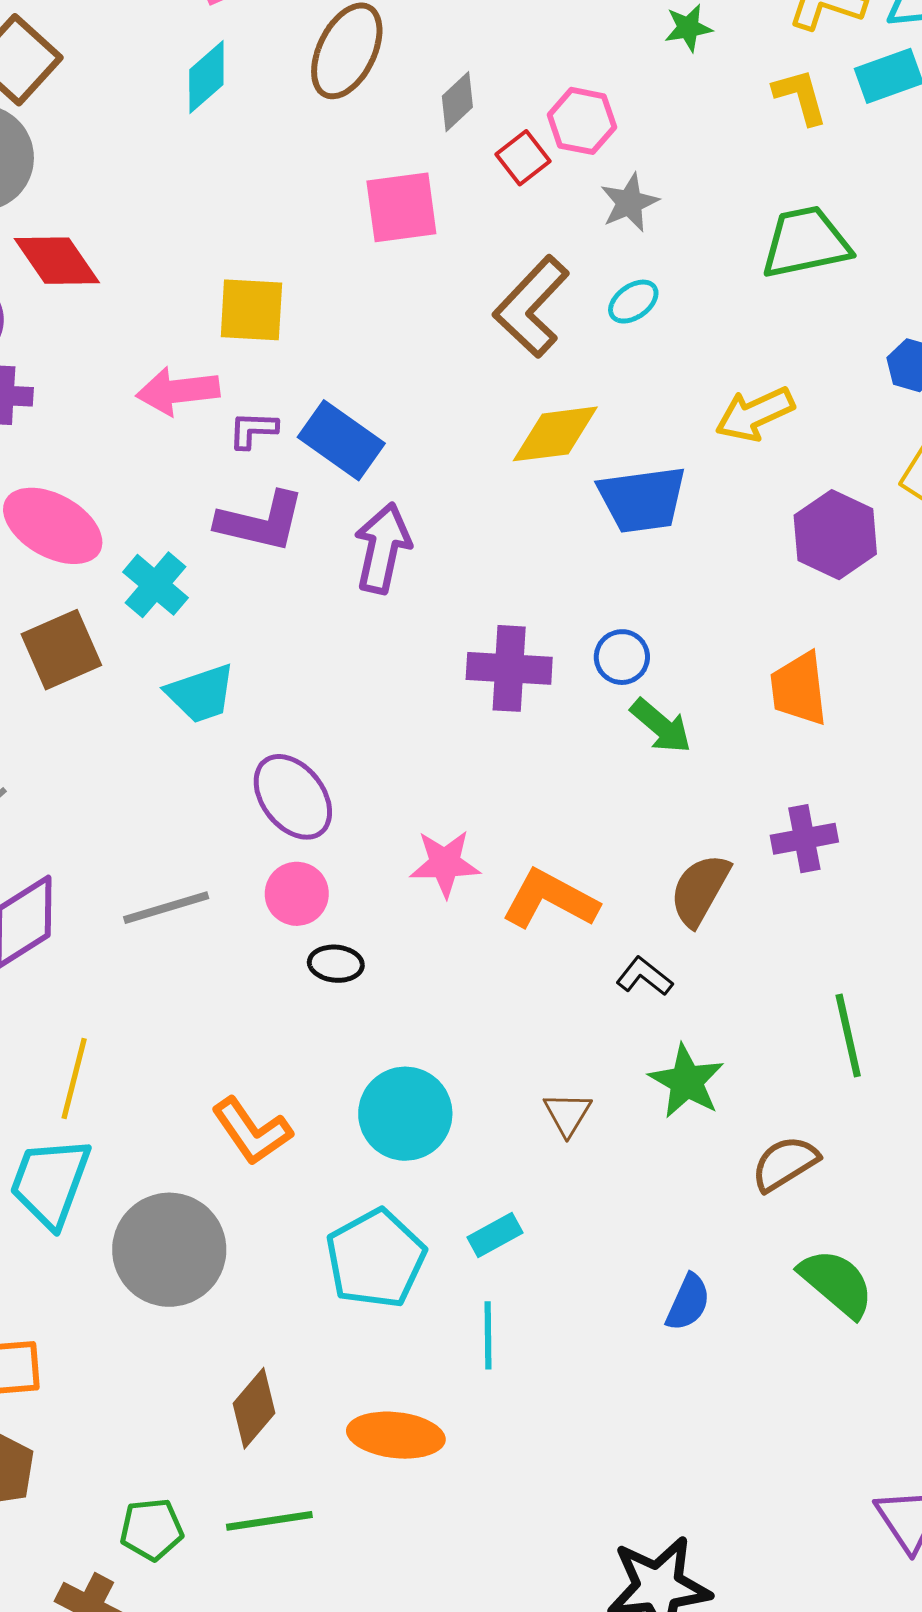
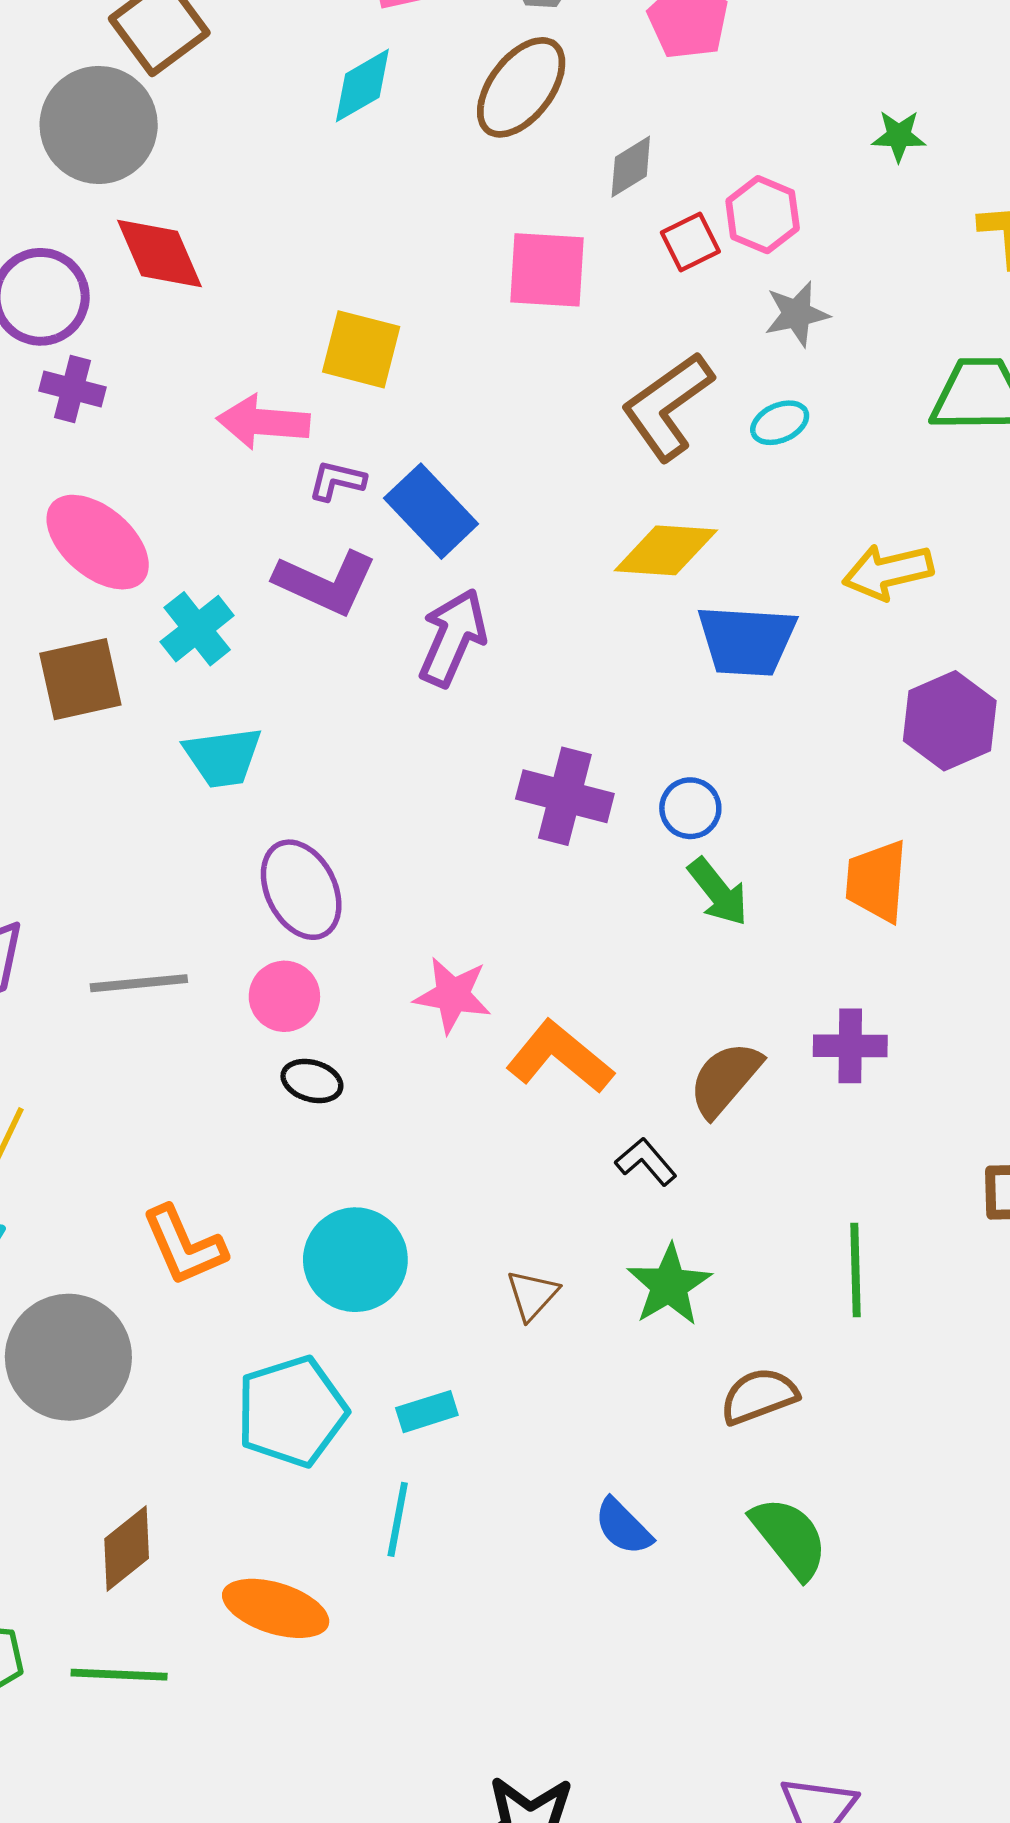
blue semicircle: (688, 1302) -> (623, 1527), turned 100

